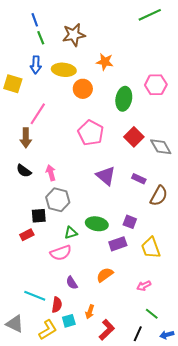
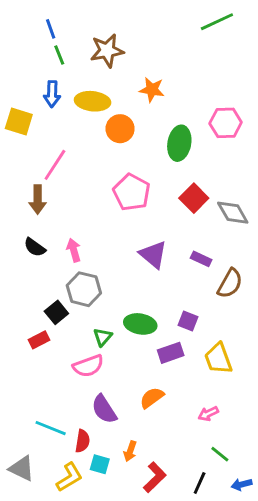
black square: (39, 216) -> (56, 312), turned -35
green triangle: (71, 233) -> (103, 337), turned -32
purple semicircle: (72, 283) -> (104, 409), size x1.5
cyan square: (69, 321) -> (100, 464), turned 32

